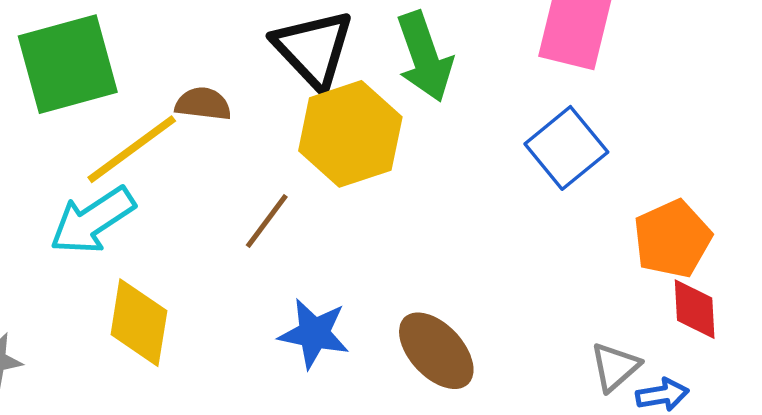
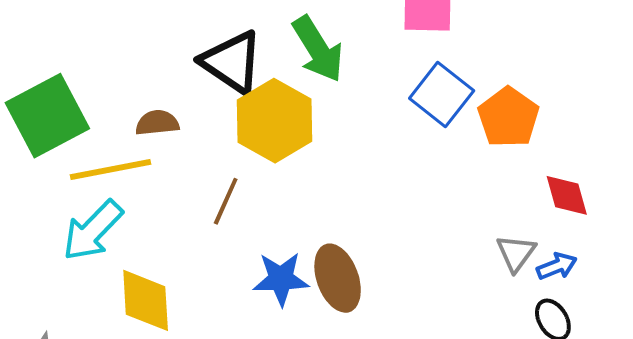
yellow line: (132, 149) -> (111, 170), turned 38
orange pentagon: (672, 239) -> (508, 117), moved
brown ellipse: (436, 351) -> (338, 278), moved, turned 36

